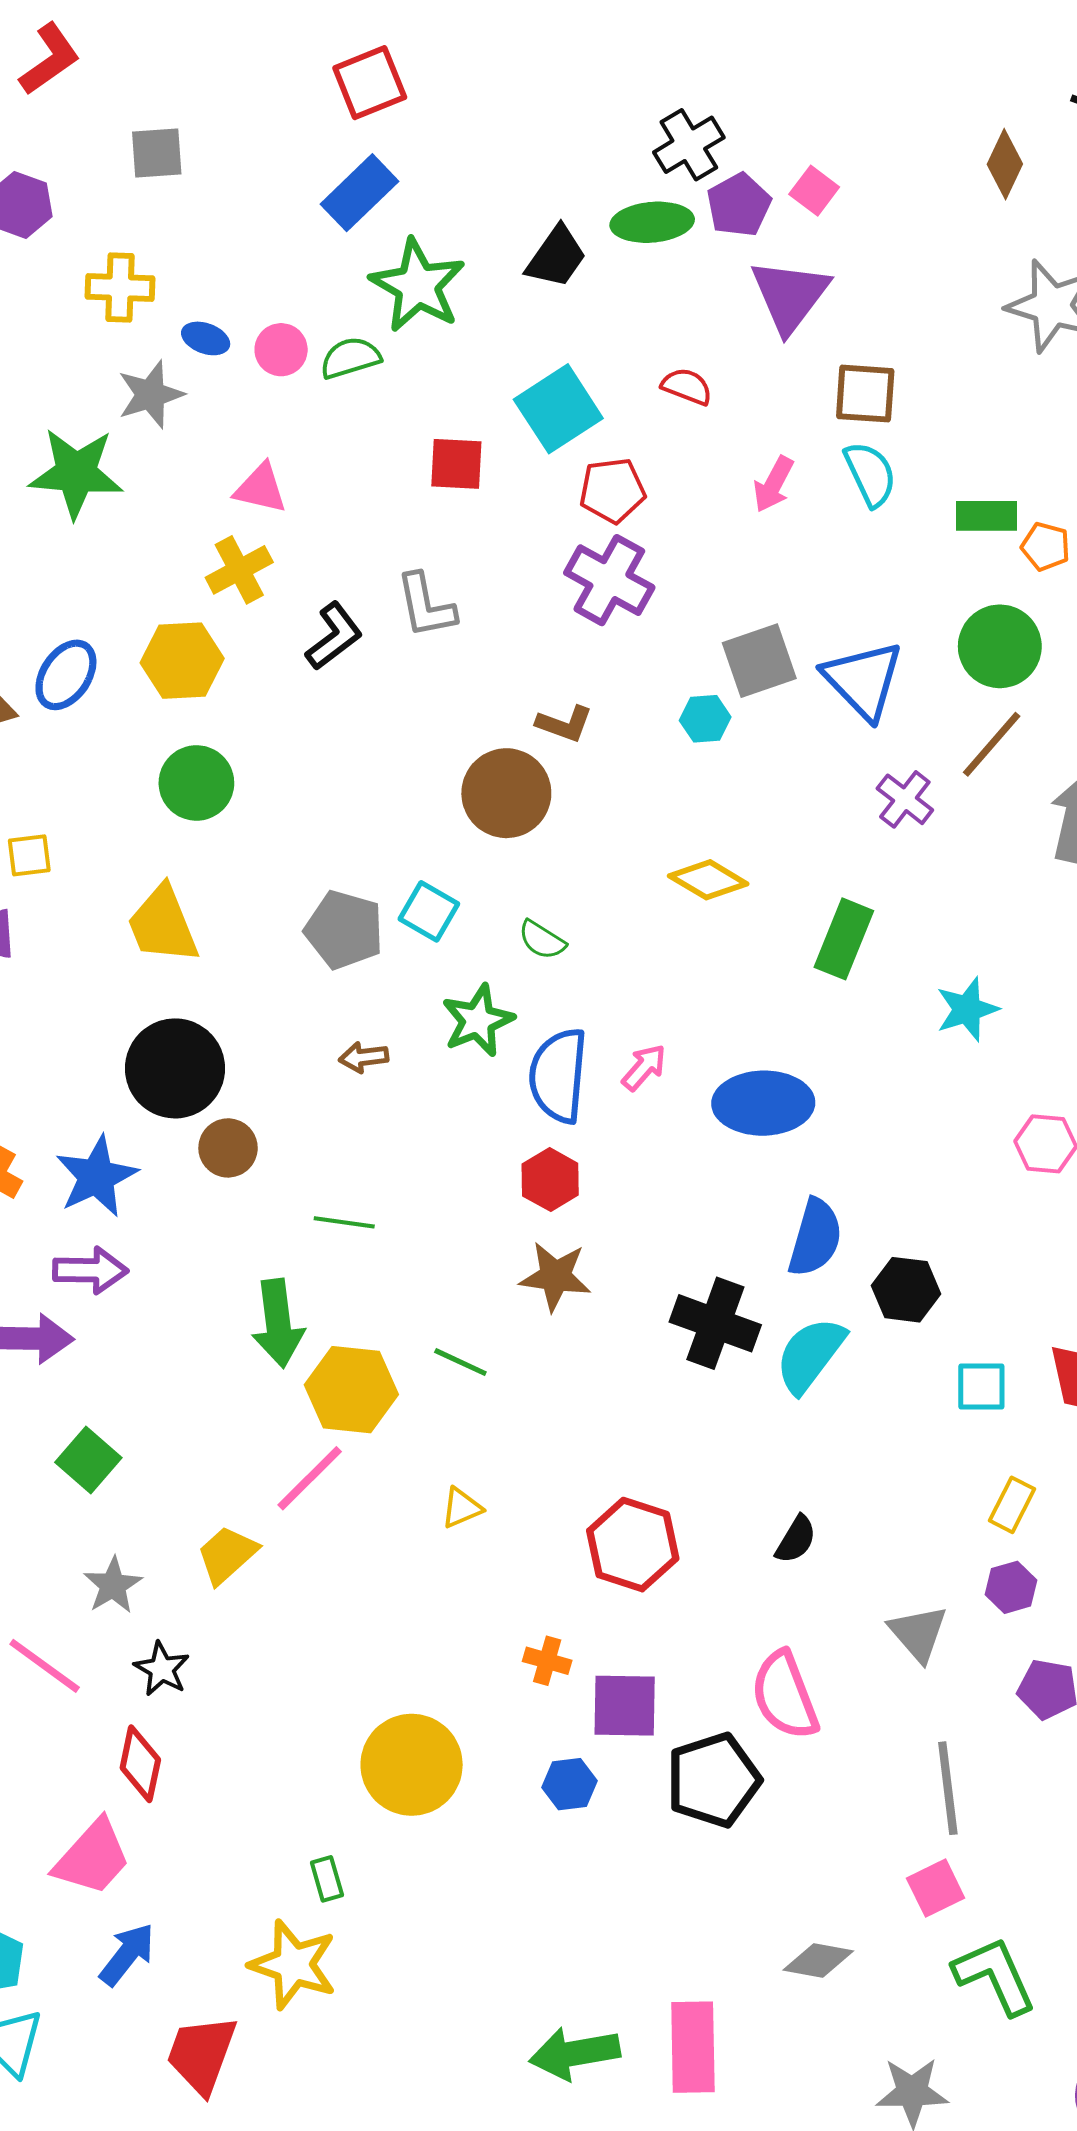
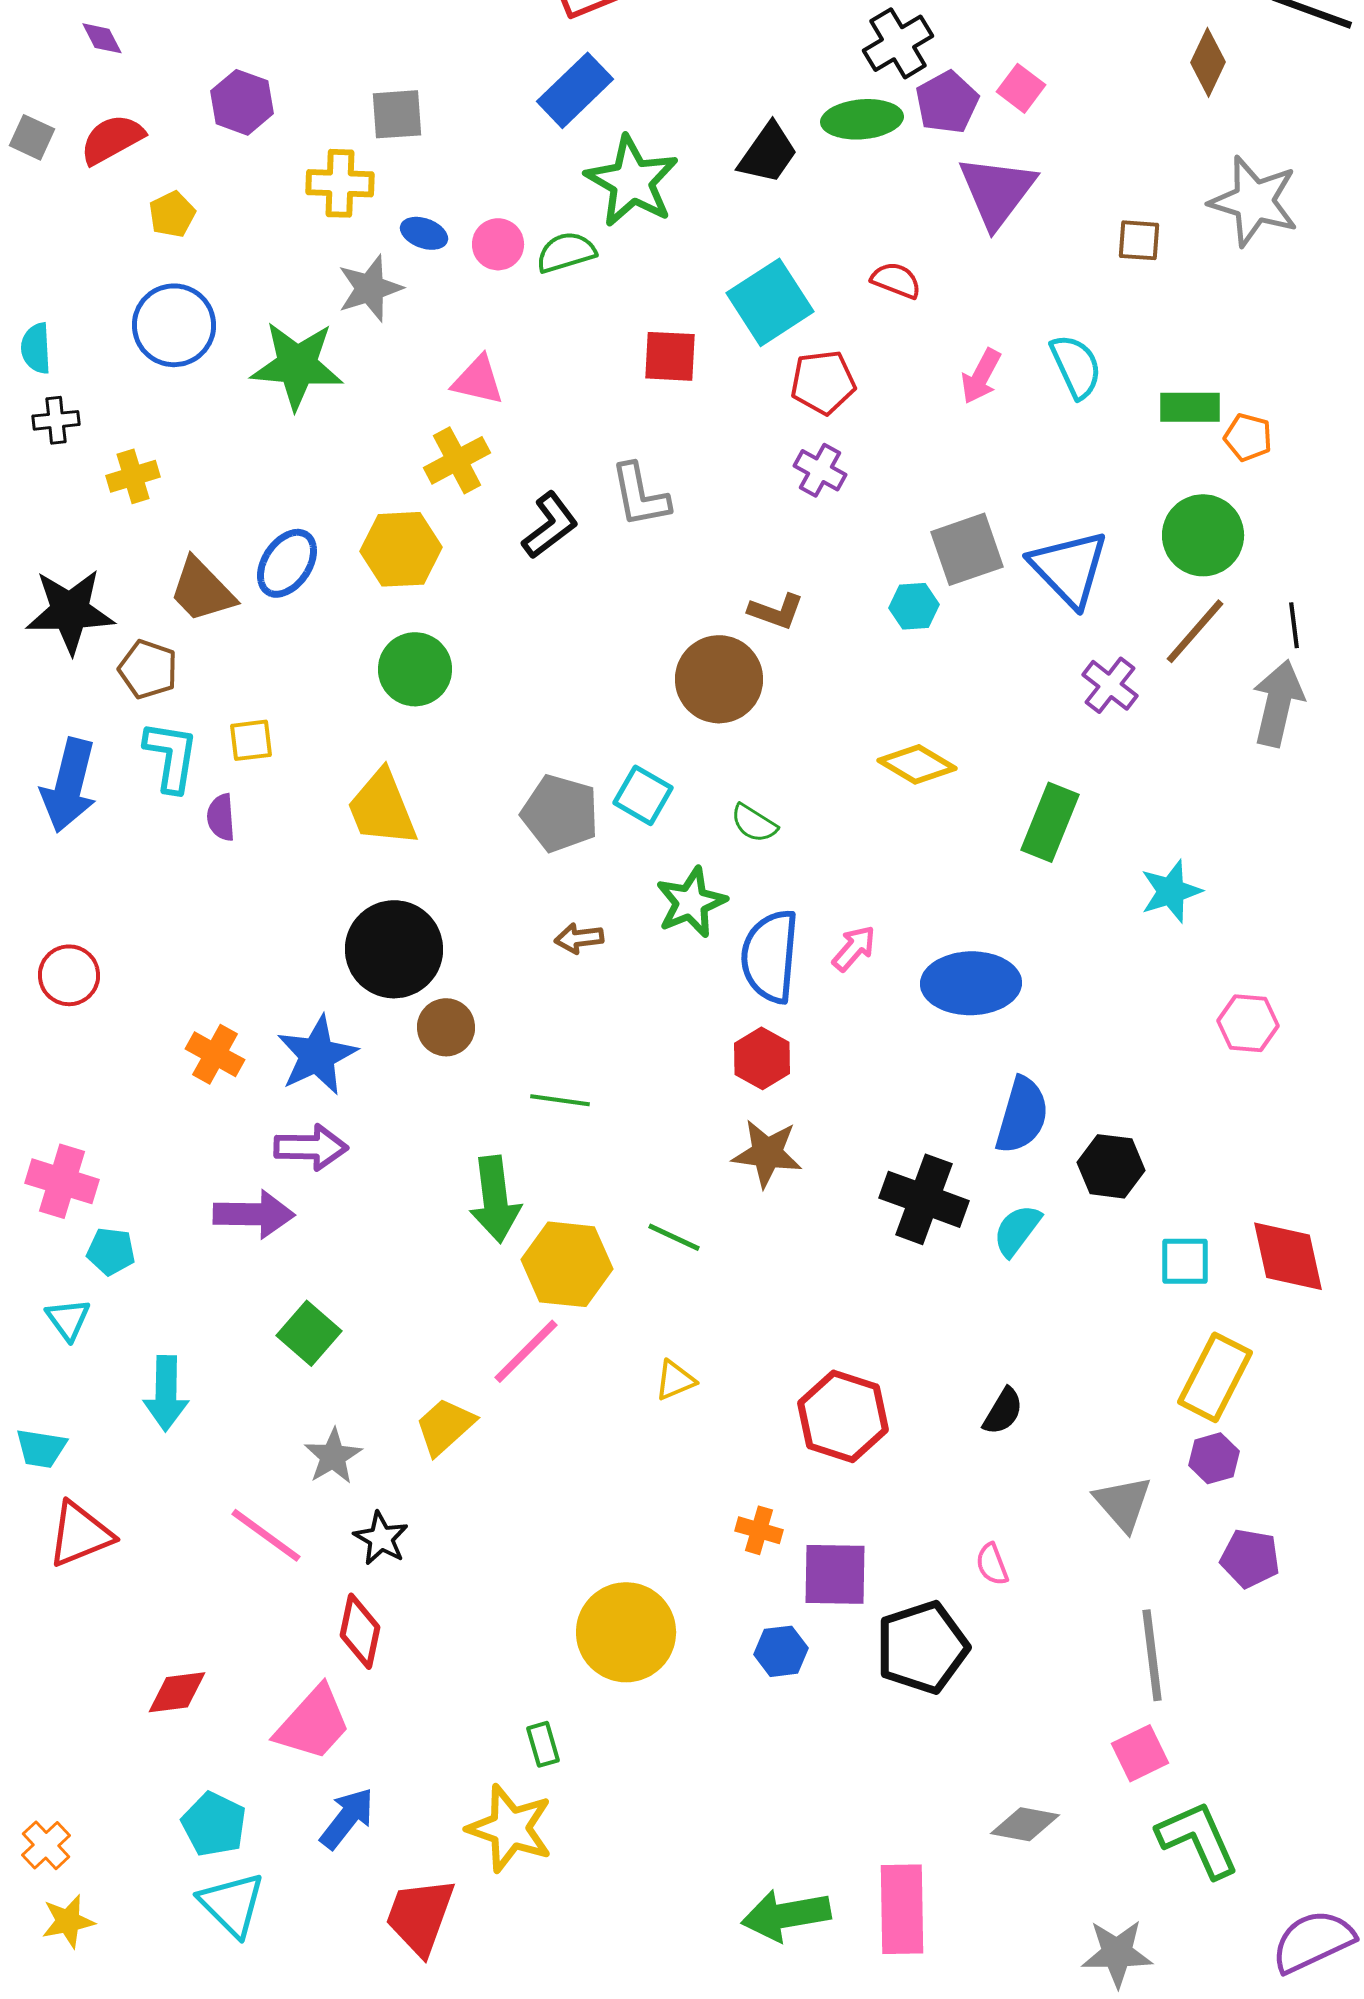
gray square: (157, 153) -> (397, 114), moved
brown square: (865, 394) -> (1139, 240), moved, size x0.7
purple cross: (609, 580) -> (820, 470), size x0.6
cyan semicircle: (810, 1355) -> (1017, 1230), size x0.7
yellow rectangle: (1012, 1505) -> (1215, 1377), size x1.6
pink semicircle: (785, 1695) -> (992, 1564), size x0.5

